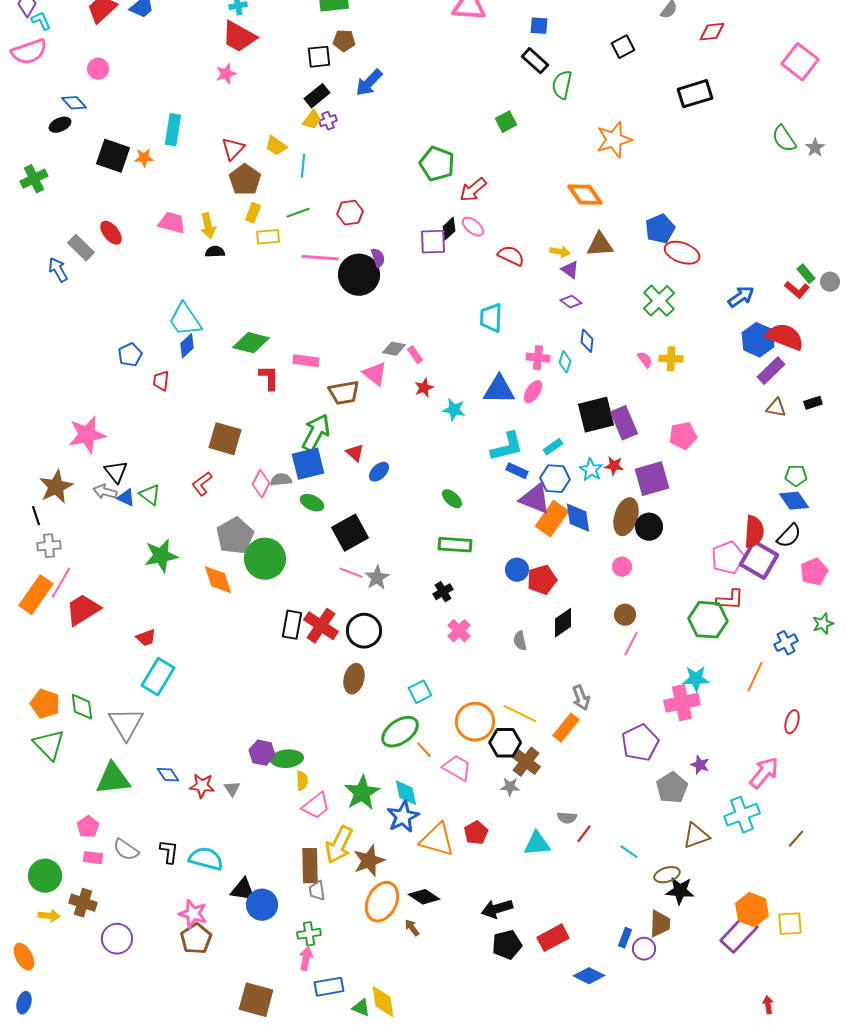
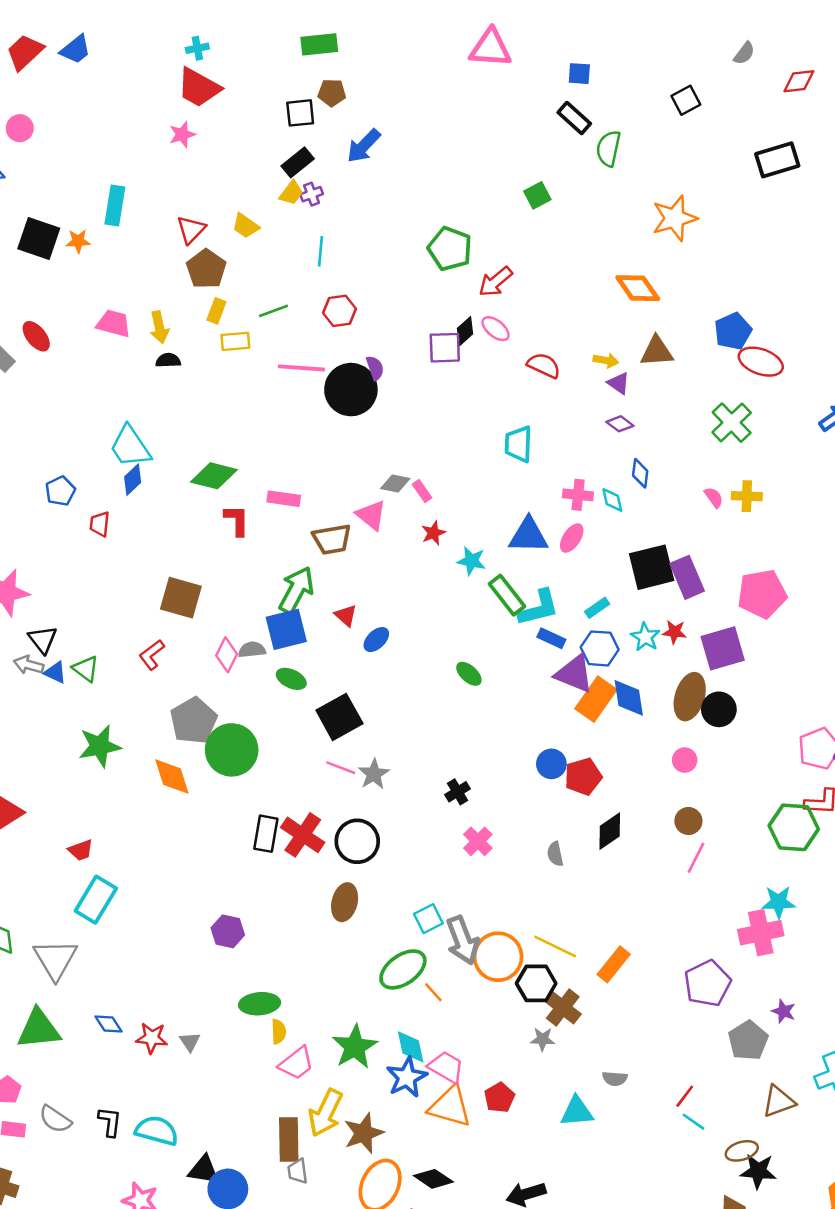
cyan line: (303, 166) -> (320, 251), moved
cyan diamond: (565, 362) -> (612, 500), turned -30
pink pentagon: (683, 436) -> (762, 594), size x1.4
green rectangle: (455, 545) -> (507, 595), moved, turned 48
gray arrow: (581, 698) -> (463, 940), moved, size x1.5
purple hexagon: (262, 753) -> (228, 931), moved
pink trapezoid: (457, 768) -> (446, 1067), moved
red line: (584, 834) -> (685, 1096), moved

